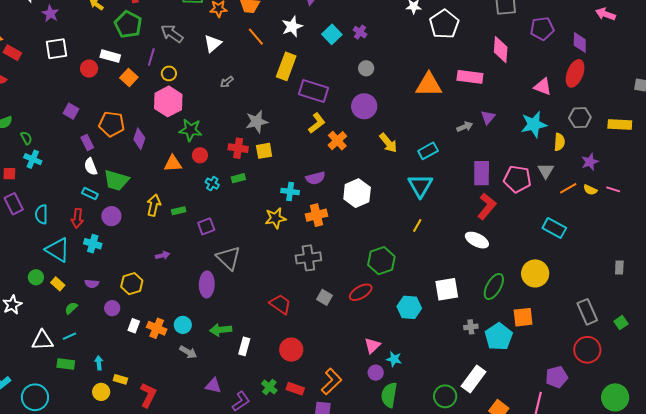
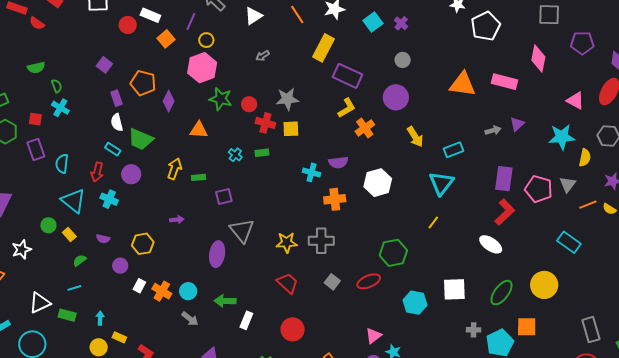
red circle: (200, 155) -> (249, 104), moved
yellow star: (275, 218) -> (287, 243), moved
white triangle: (42, 340) -> (40, 303), moved, turned -30

